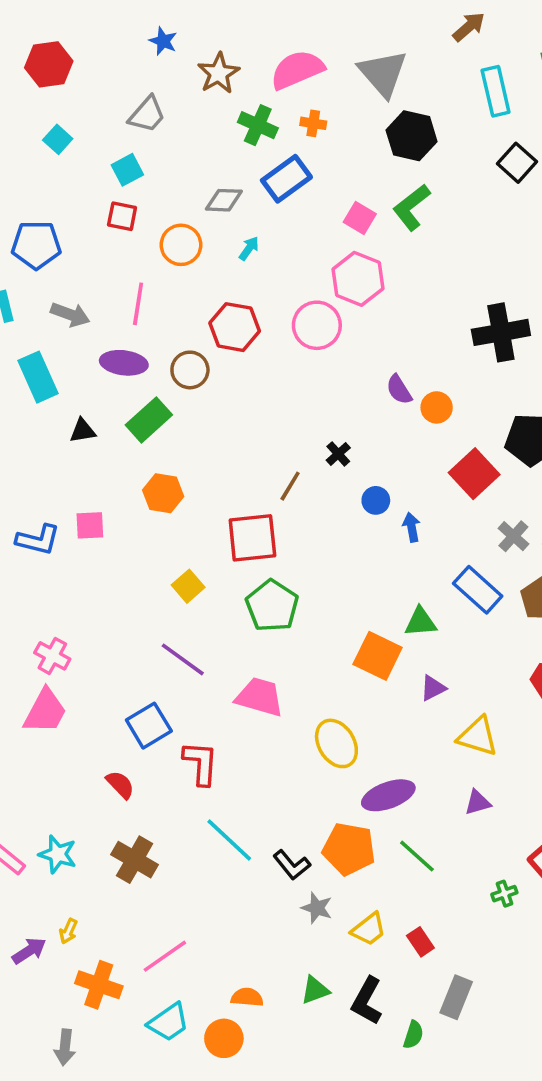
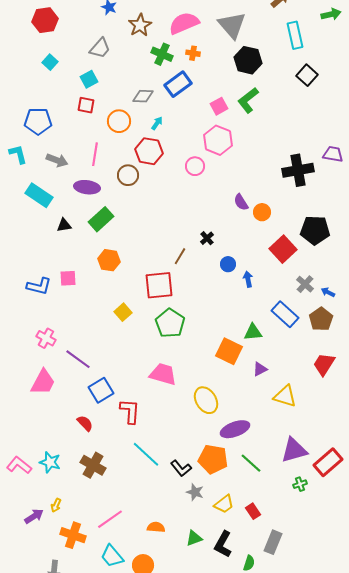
pink square: (360, 218) -> (219, 106), turned 30
pink circle: (317, 325) -> (195, 166), size x0.7
red hexagon: (235, 327) -> (149, 151), moved
brown circle: (190, 370) -> (128, 175), moved
cyan rectangle: (38, 377) -> (39, 195), turned -32
pink cross: (52, 656) -> (46, 338), moved
purple line: (183, 659) -> (78, 359), moved
purple triangle: (478, 802) -> (294, 450), moved, size x1.8
orange semicircle: (247, 997) -> (156, 527), moved
cyan trapezoid: (168, 1022) -> (112, 556), turned 85

